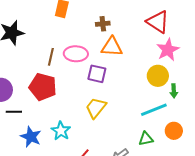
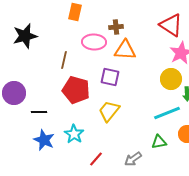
pink ellipse: (76, 54) -> (94, 42), moved
red pentagon: (43, 87) -> (76, 90), moved
black line: (14, 112) -> (39, 112), moved

